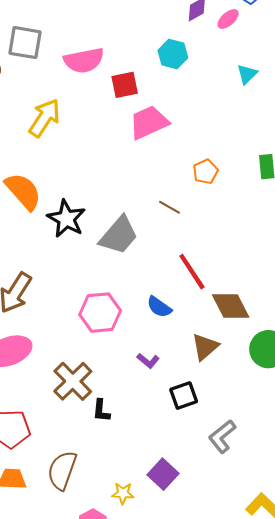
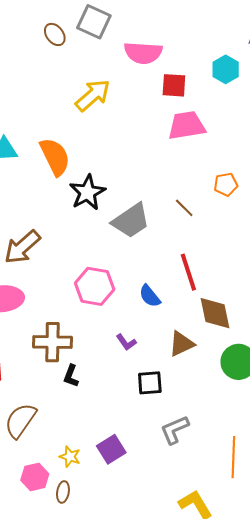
brown cross: (73, 381) -> (52, 342), turned 30

